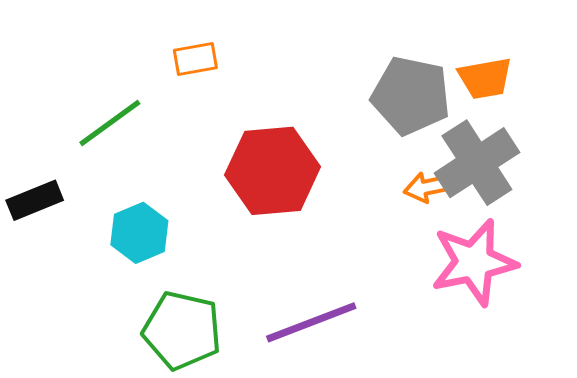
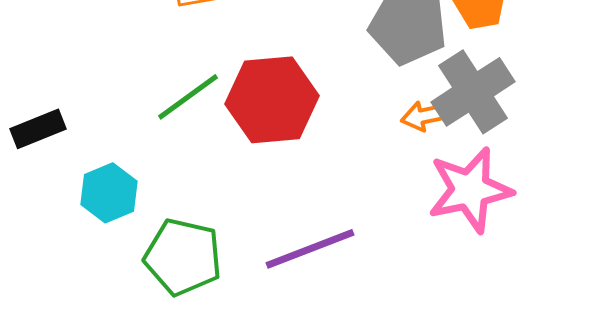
green line: (110, 123) -> (188, 97), moved
cyan hexagon: (139, 233) -> (109, 193), moved

